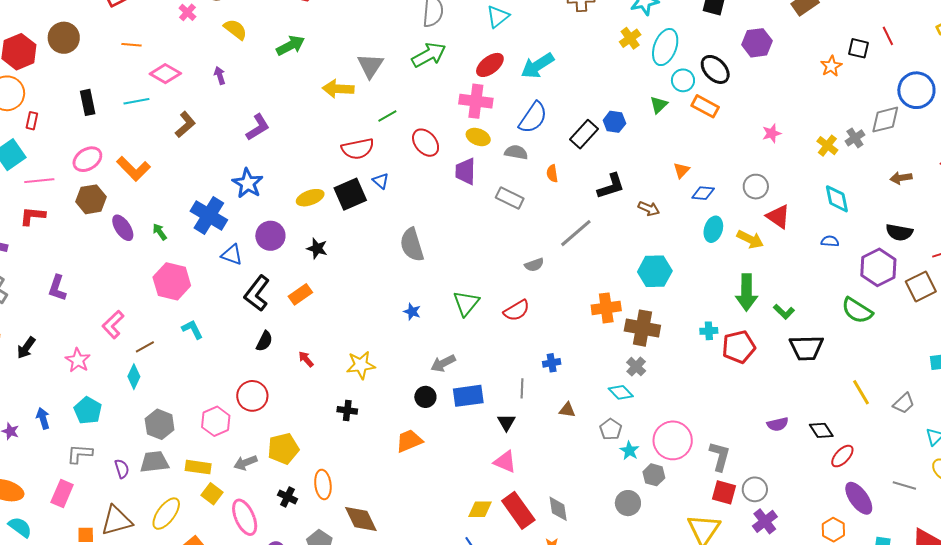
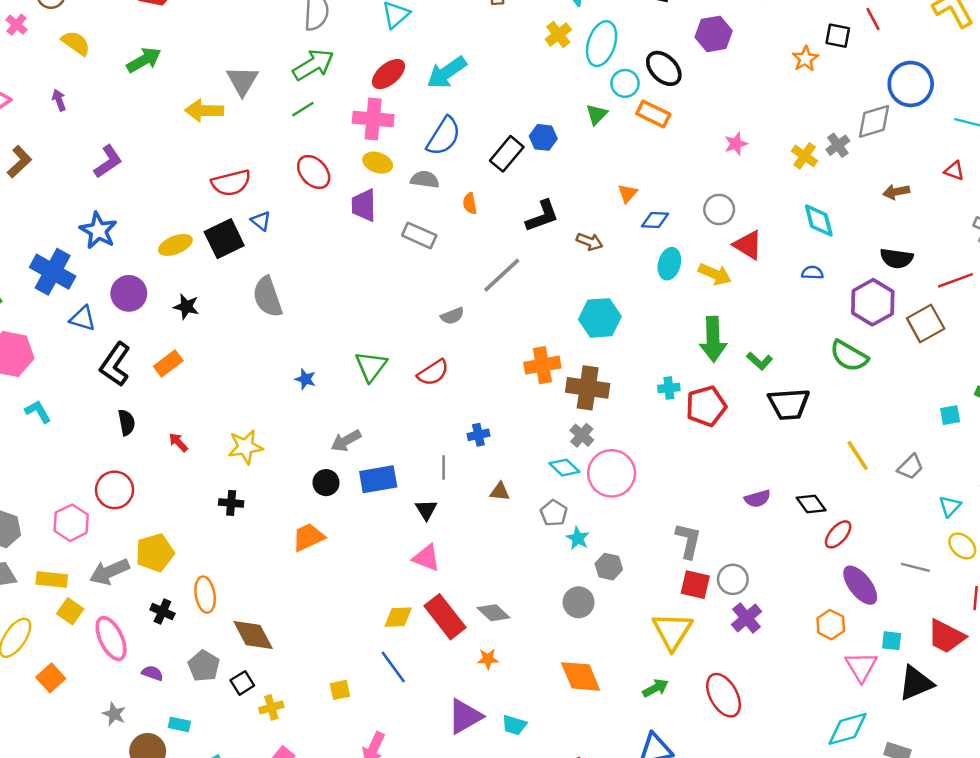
green line: (387, 116) -> (303, 109), moved
gray semicircle: (412, 245) -> (268, 297), moved
black semicircle: (264, 341) -> (127, 422), turned -35
pink circle: (673, 440) -> (612, 473), moved
gray arrow: (245, 463) -> (109, 572), size x1.4
gray diamond: (558, 509) -> (494, 613), turned -36

